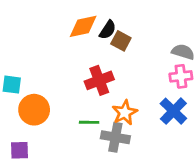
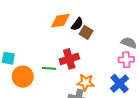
orange star: (125, 113) -> (86, 82), turned 30
green line: (89, 122) -> (49, 68), moved

